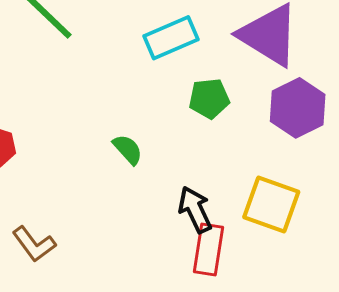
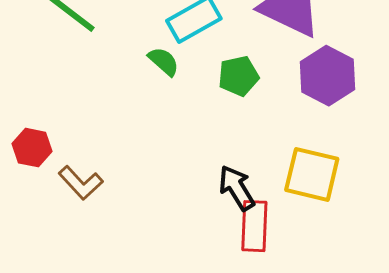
green semicircle: (128, 149) -> (164, 61), moved
brown L-shape: (34, 244) -> (81, 183), moved

